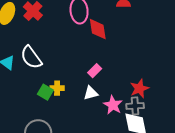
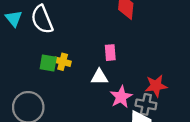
pink rectangle: (95, 71) -> (110, 53), turned -64
green square: (45, 92) -> (48, 63), turned -35

